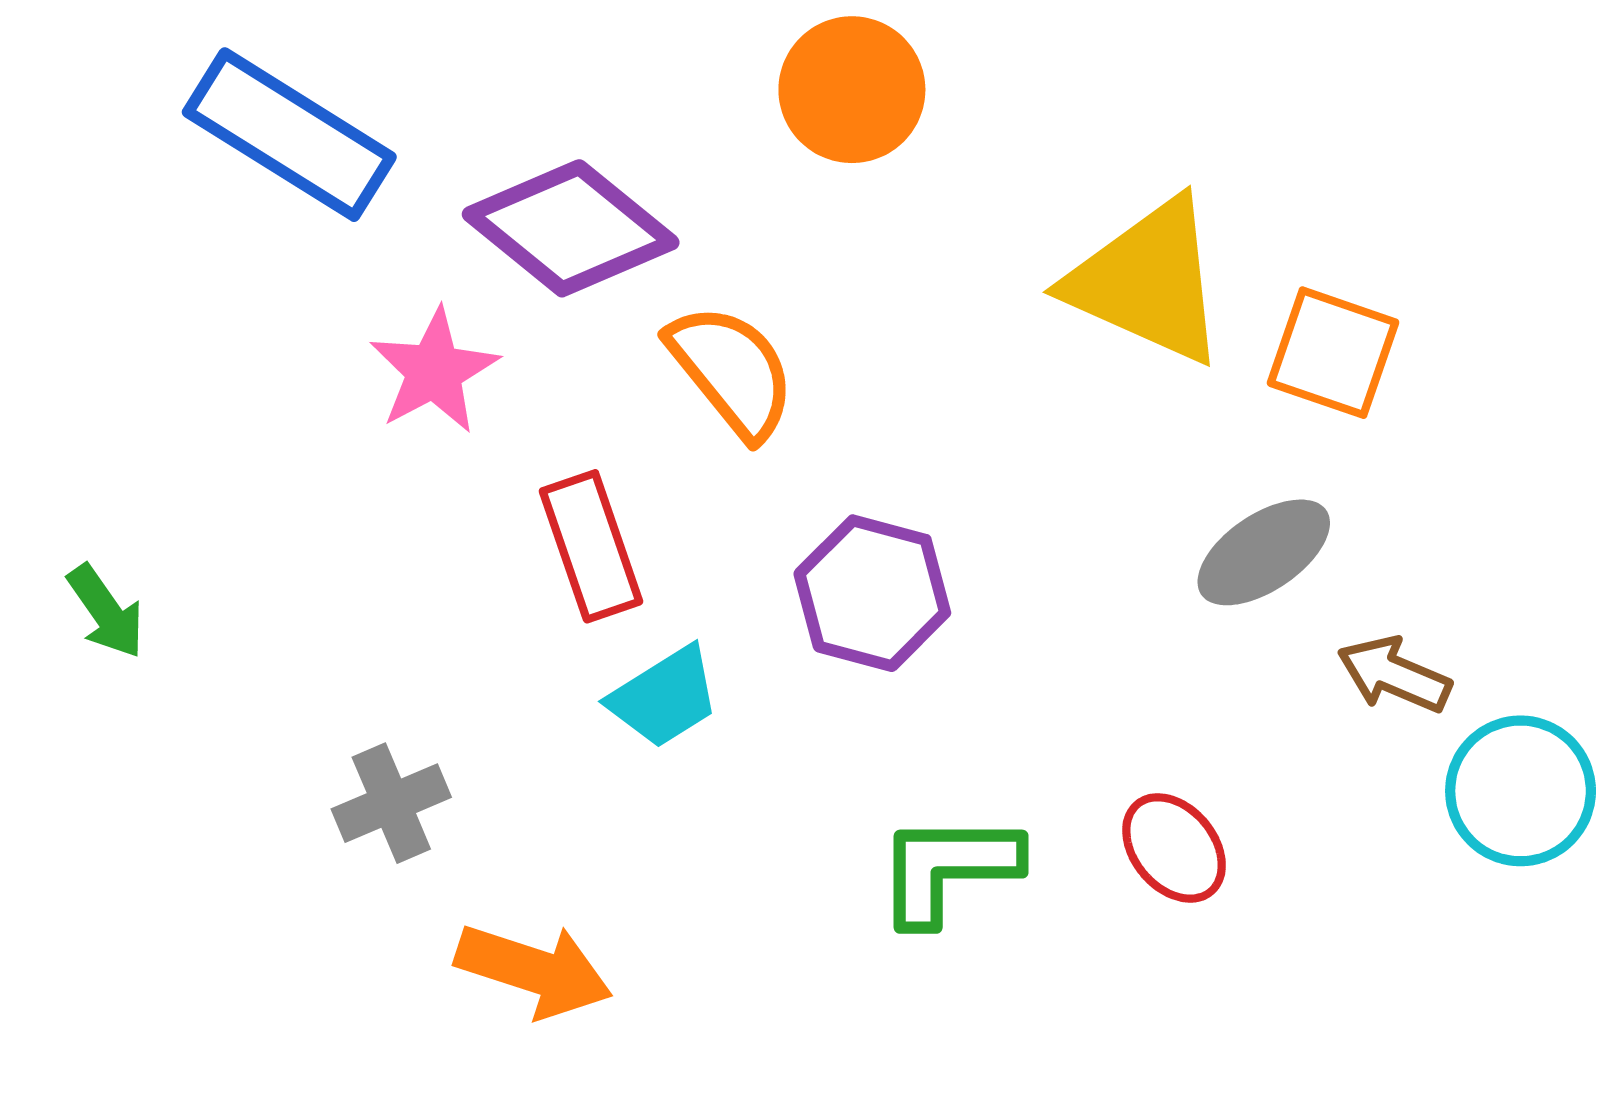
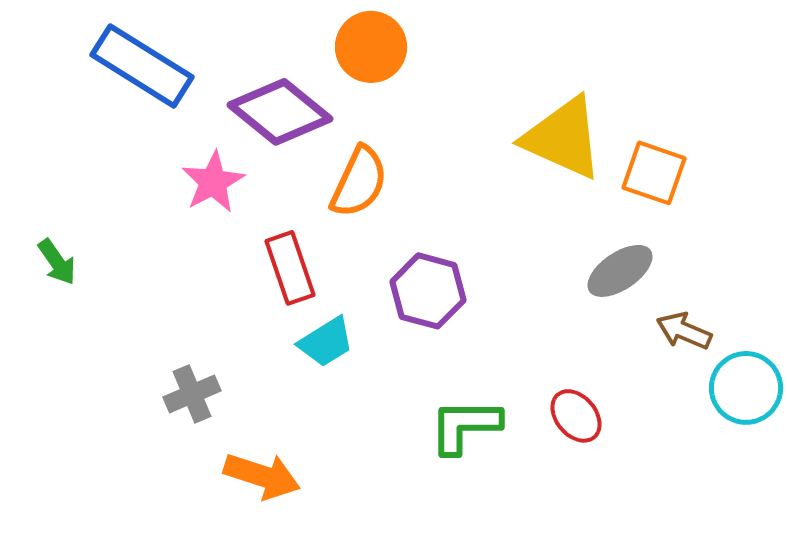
orange circle: (852, 90) -> (371, 47), moved
orange semicircle: (732, 371) -> (359, 182), turned 64
green arrow: (106, 612) -> (57, 262), moved

